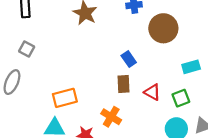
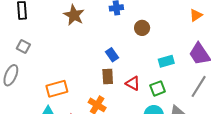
brown circle: (163, 28) -> (142, 28), size x0.6

